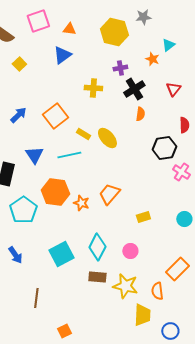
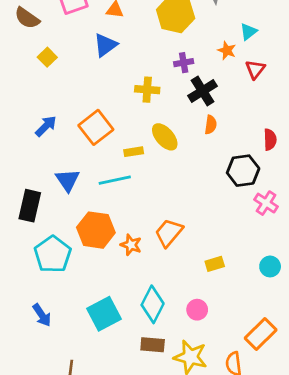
red triangle: (173, 89) -> (255, 69), moved
yellow rectangle: (83, 134) -> (134, 152), turned -40
yellow ellipse: (107, 138) -> (165, 137), moved

